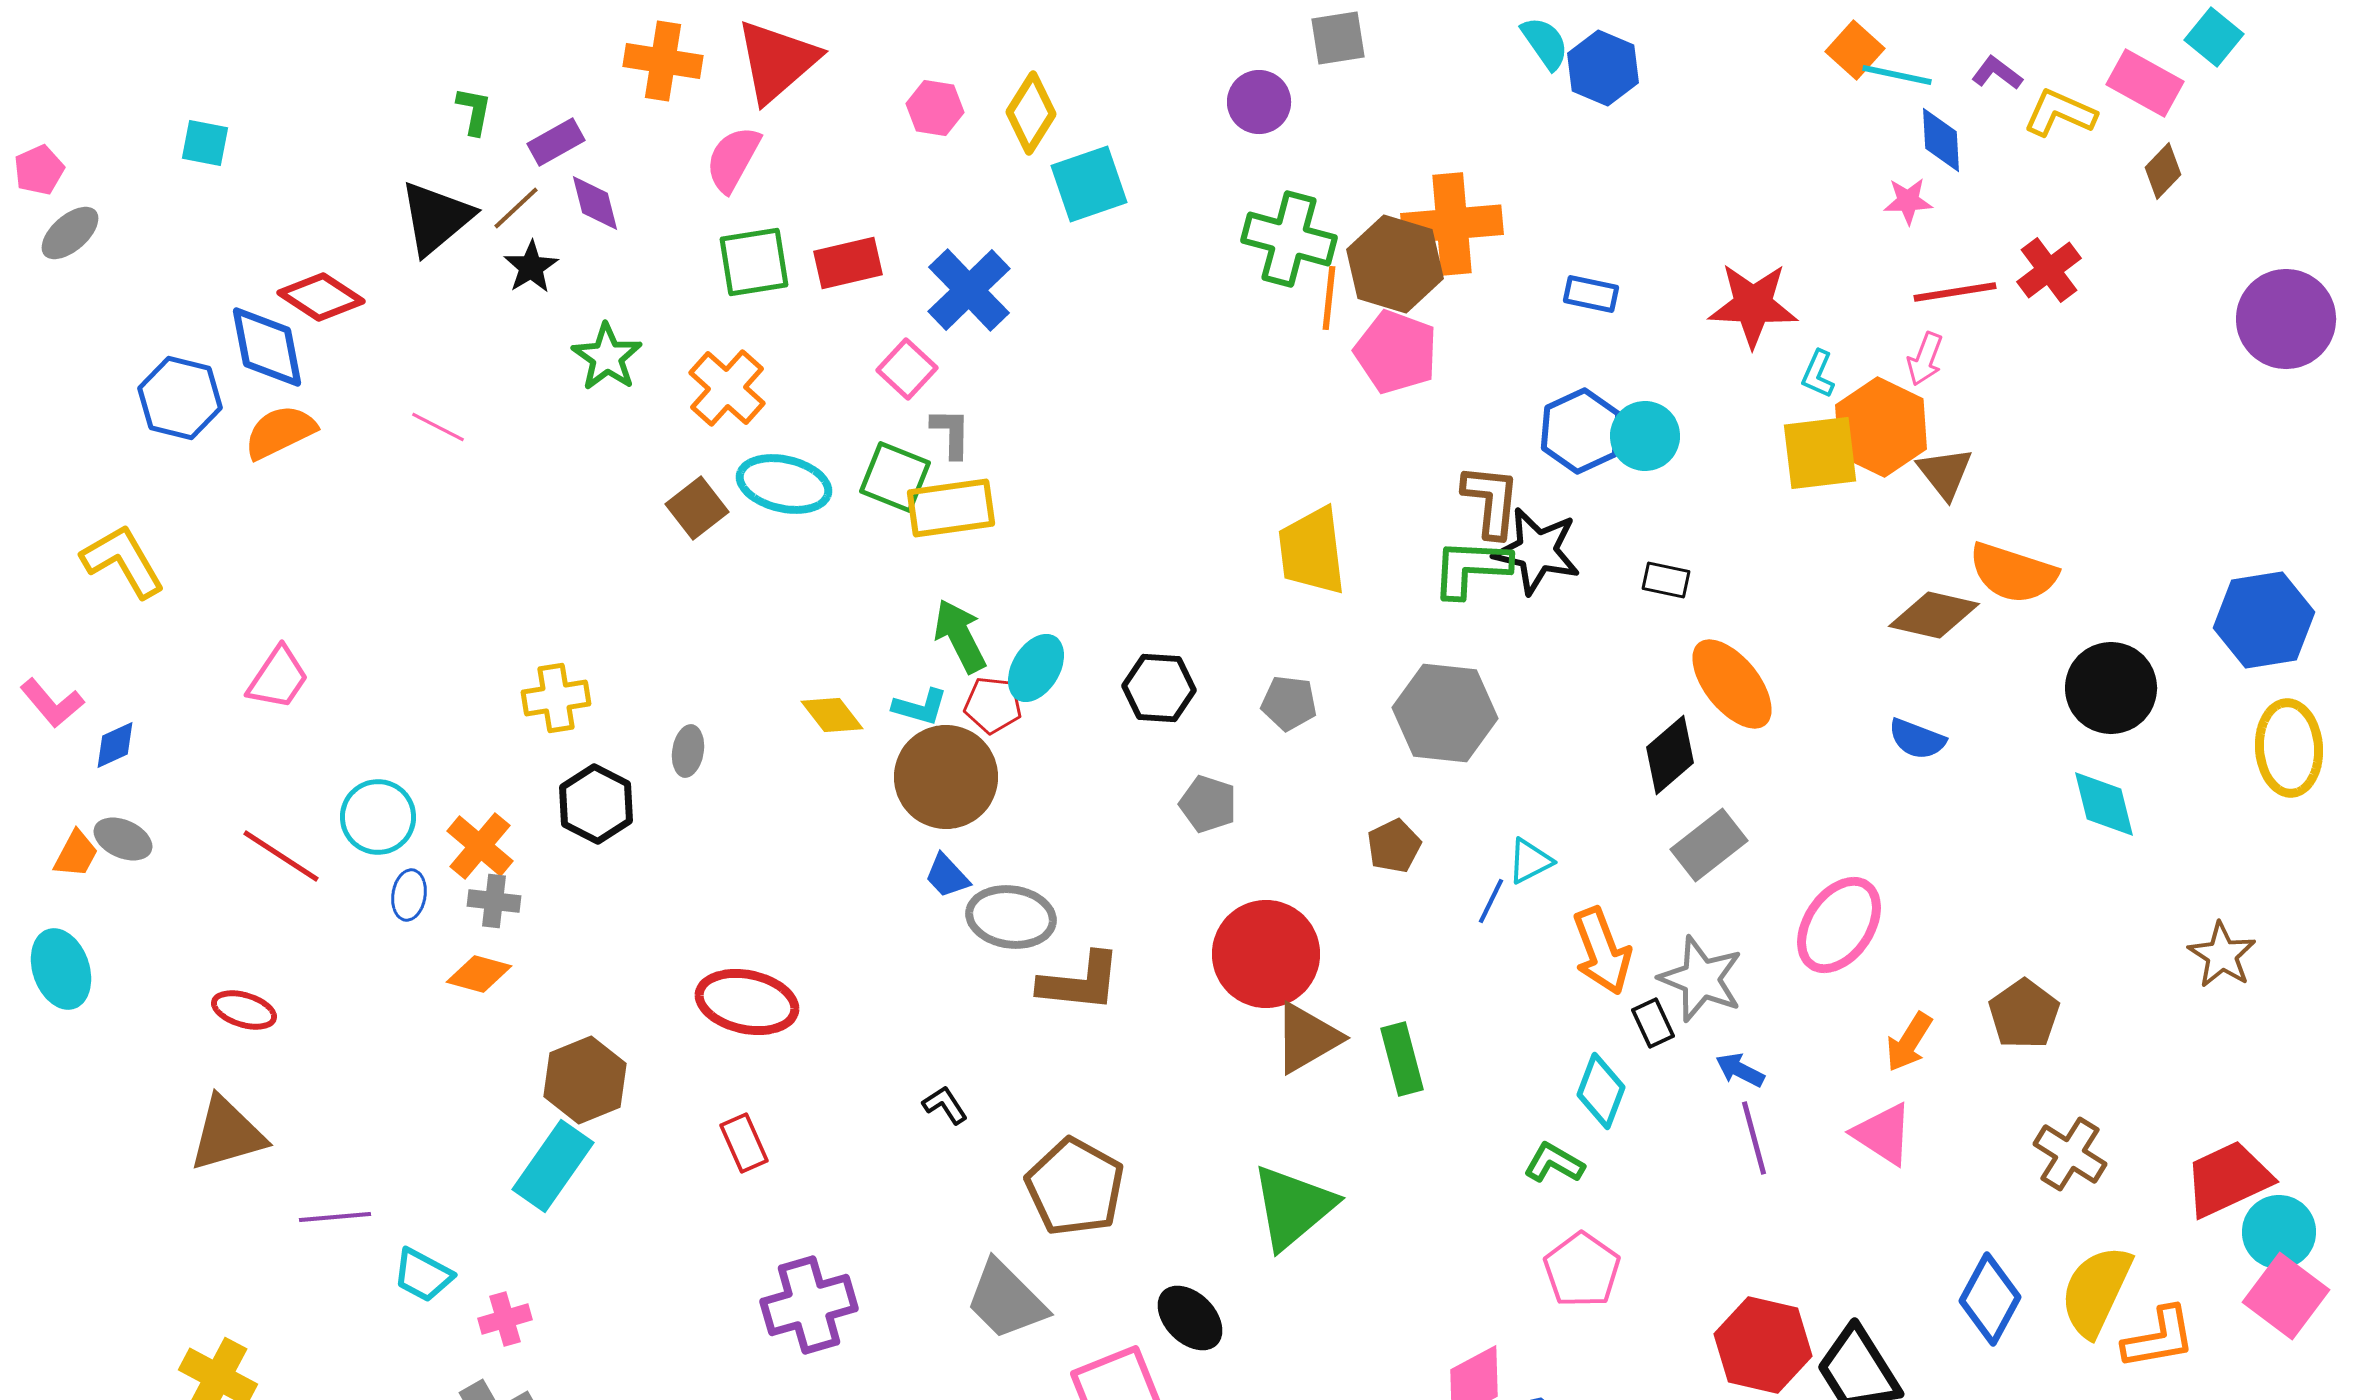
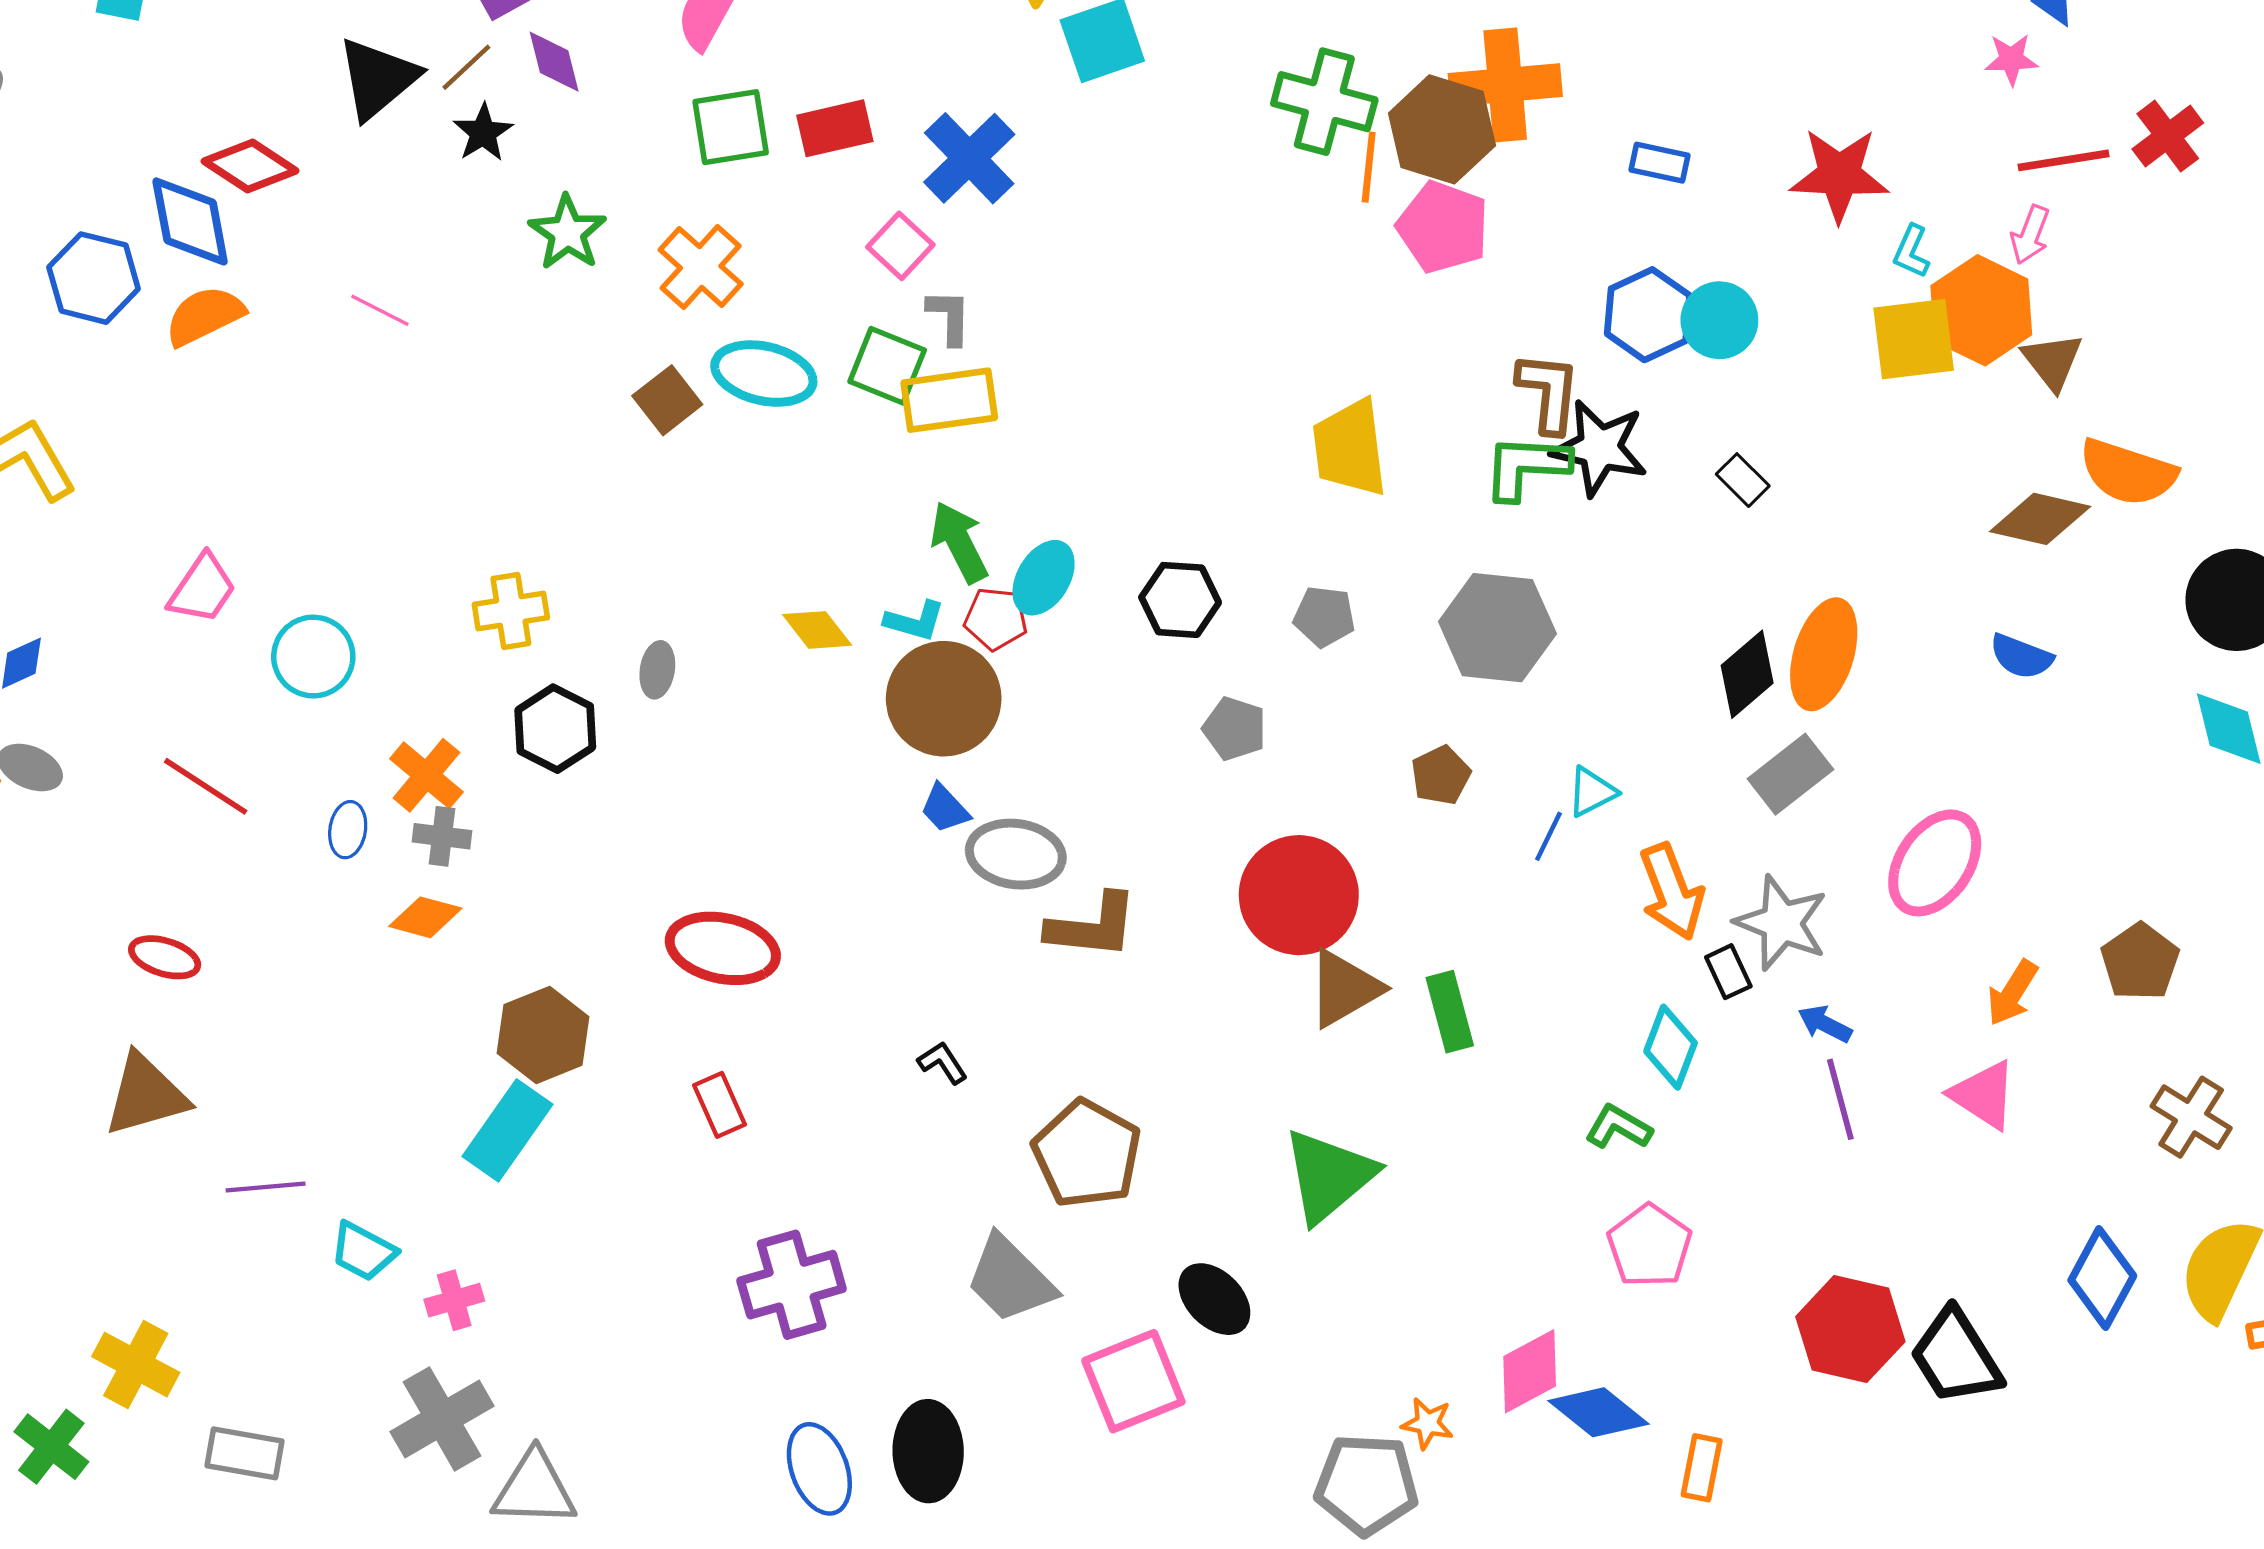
black rectangle: (1666, 580) -> (1743, 480), turned 33
orange ellipse: (1732, 684) -> (1824, 654), moved, turned 56
cyan circle: (378, 817) -> (313, 657), moved

